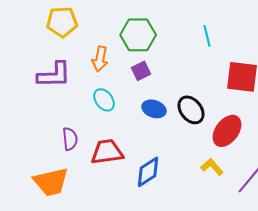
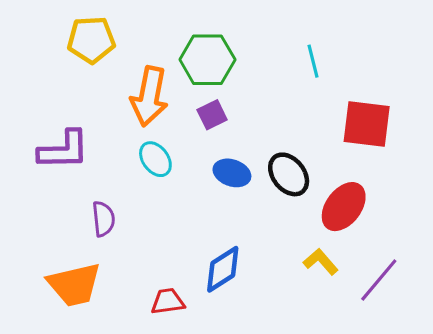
orange arrow: (100, 59) -> (149, 96), size x1.5
purple L-shape: (54, 75) -> (64, 150), moved
red trapezoid: (107, 152) -> (168, 301), moved, size x0.7

